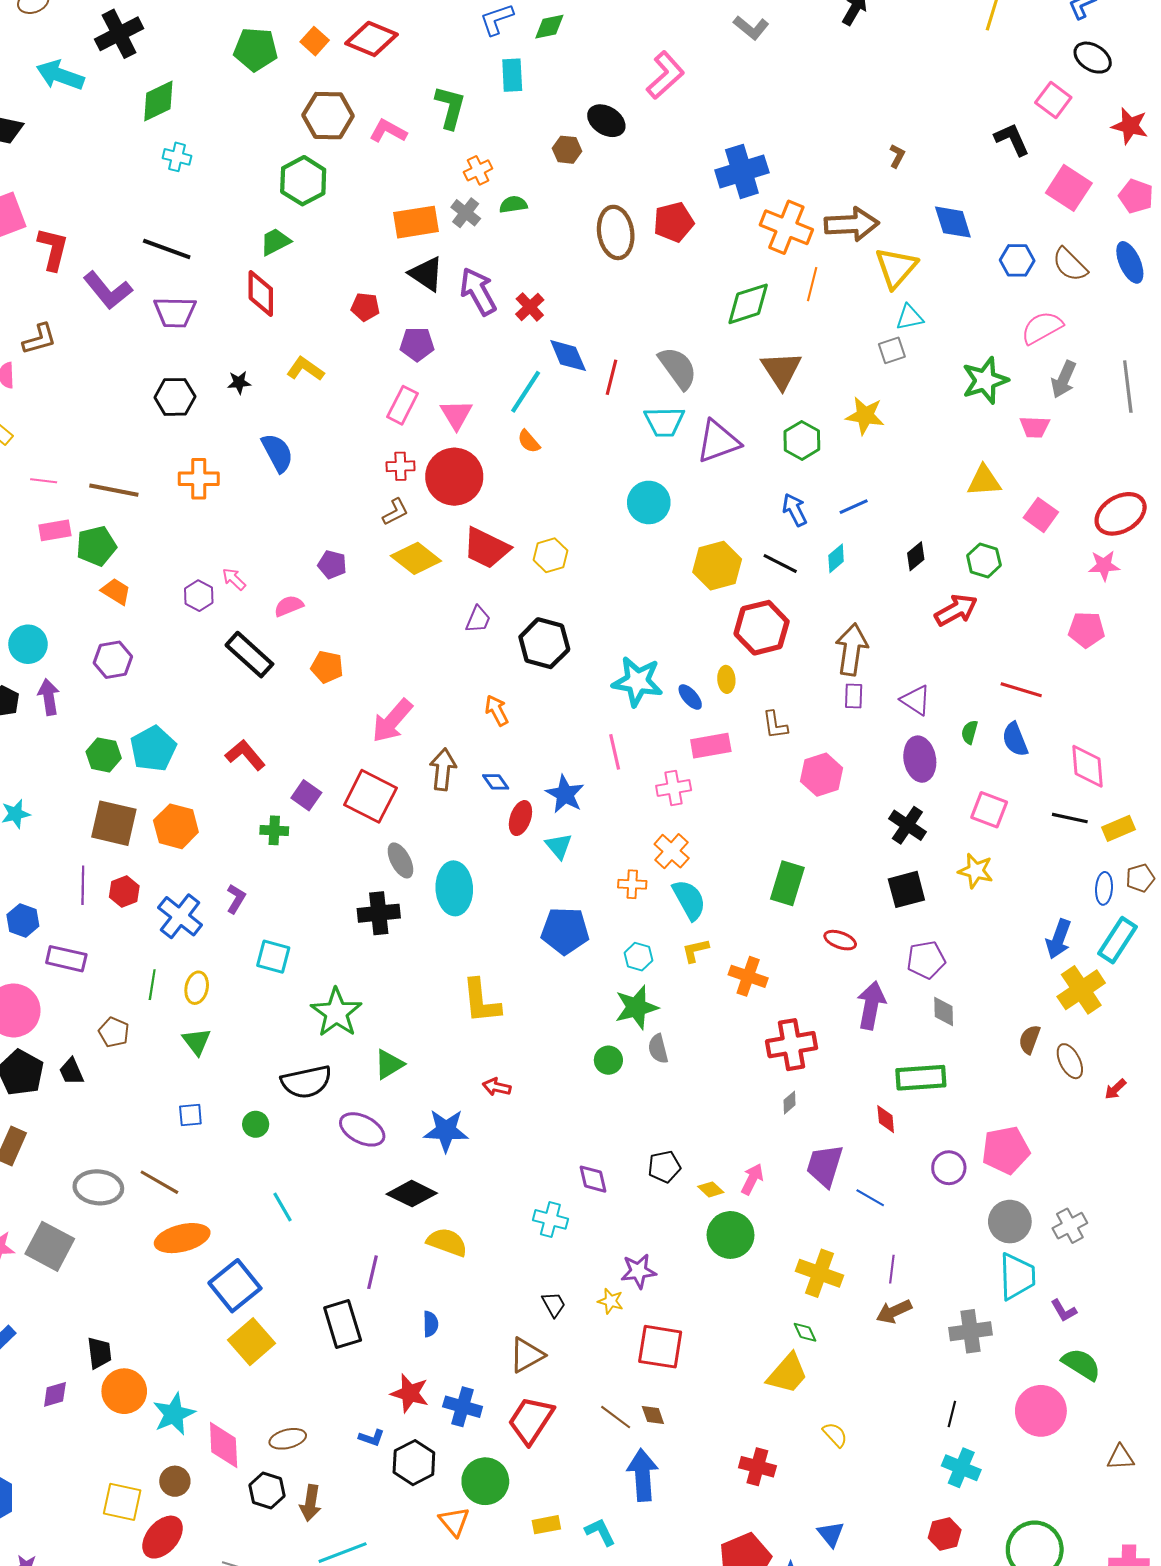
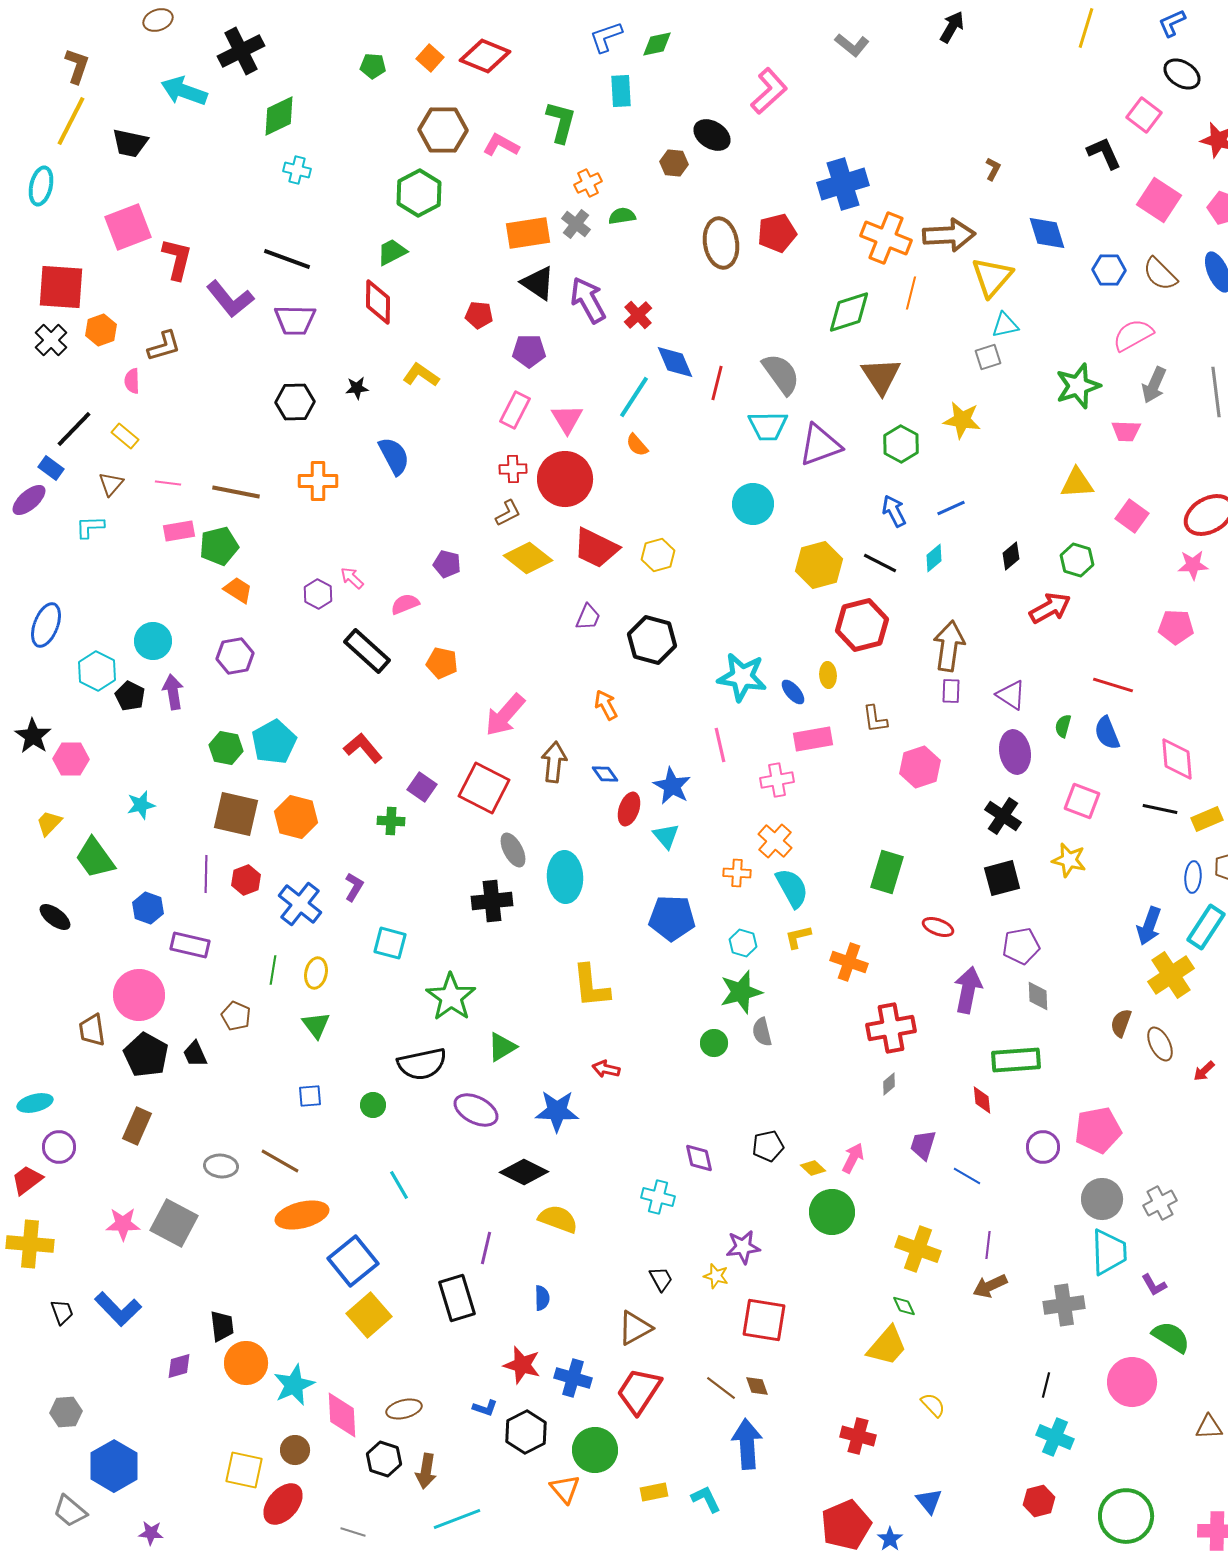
green pentagon: (256, 49) -> (373, 66), size x0.6
purple trapezoid: (825, 1166) -> (923, 1145), size x0.7
gray ellipse: (98, 1187) -> (221, 1166), size x0.7

